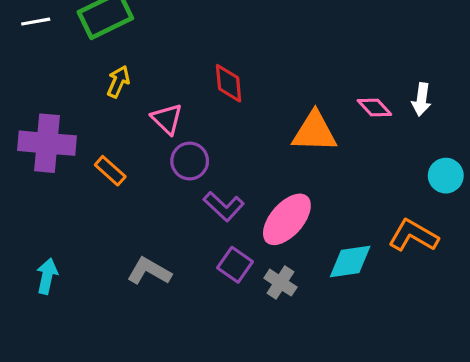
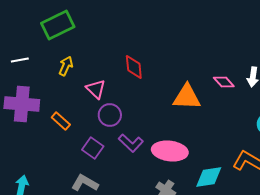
white line: (36, 22) -> (20, 60), moved
pink ellipse: (287, 219) -> (170, 151), turned 56
purple square: (235, 265) -> (93, 148), moved

